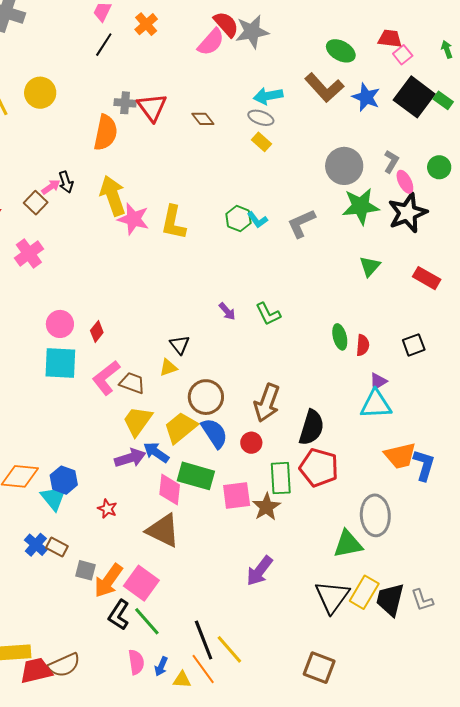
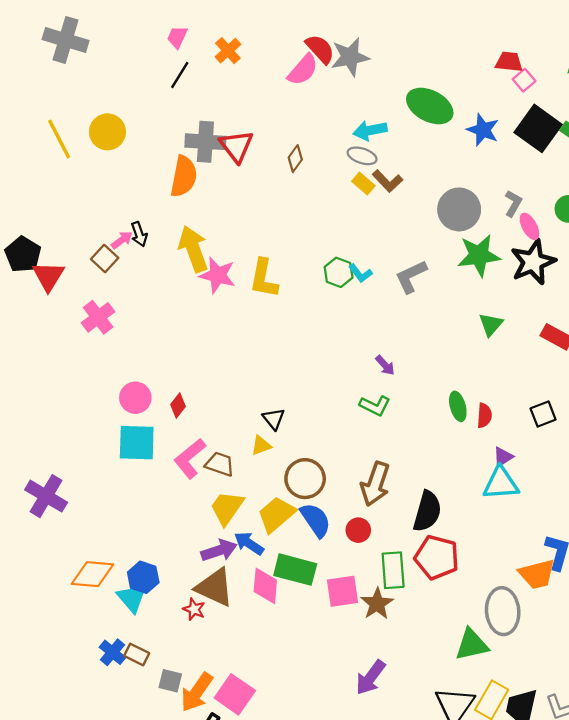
green ellipse: (341, 51) -> (430, 106), moved, size x1.4
brown L-shape: (324, 88) -> (388, 181), moved, size x0.7
gray cross: (125, 103) -> (205, 142), size x1.6
brown diamond: (203, 119) -> (295, 159), turned 75
purple arrow: (227, 311) -> (385, 365), moved
green L-shape: (268, 314) -> (375, 406), moved, turned -36
orange trapezoid: (400, 456) -> (537, 574), moved
brown triangle: (163, 530) -> (215, 587), moved

